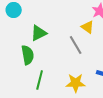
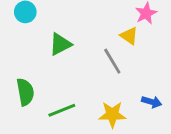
green semicircle: (28, 55) -> (25, 92), moved
green line: (40, 80) -> (62, 110), turned 54

